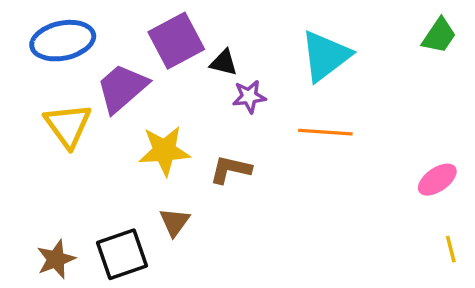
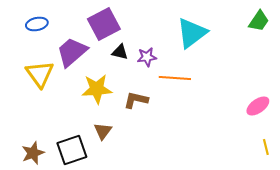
blue ellipse: (63, 41) -> (37, 24), size x0.6
black triangle: (224, 63) -> (120, 52), moved
orange line: (325, 132) -> (175, 78), moved

